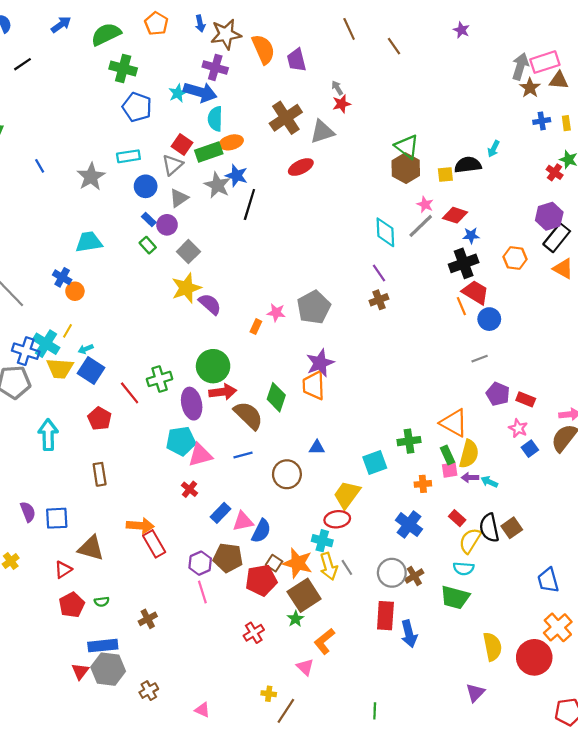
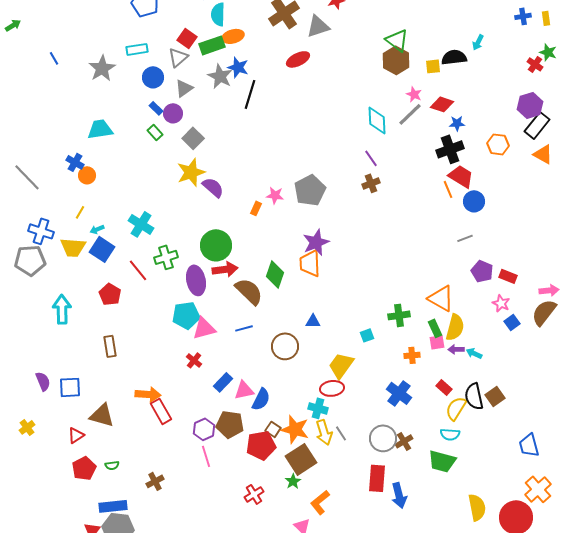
cyan cross: (46, 344) -> (141, 224), moved
cyan square: (375, 462) -> (367, 335), size x0.6

